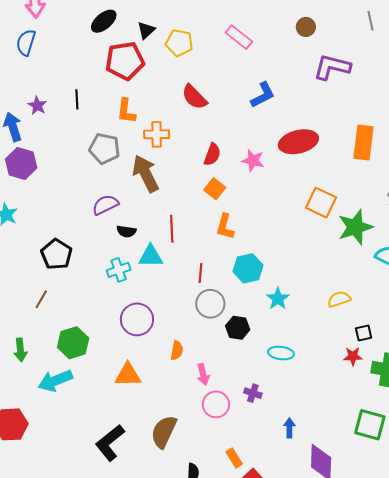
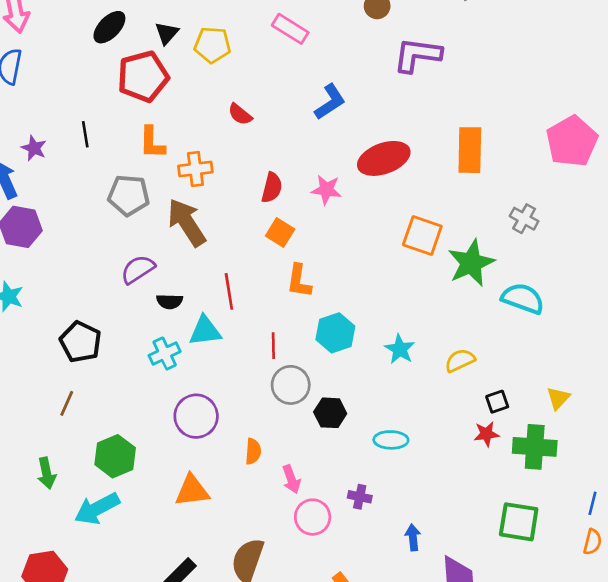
red semicircle: (194, 97) -> (240, 114), size x0.7
cyan star: (278, 299) -> (400, 349), moved

